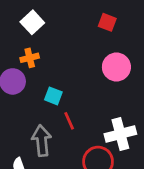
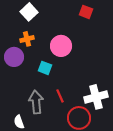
pink circle: (116, 67) -> (61, 46), moved
red line: (69, 121) -> (60, 96), moved

